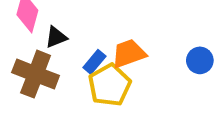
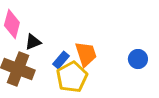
orange trapezoid: (129, 54) -> (86, 54), turned 92

